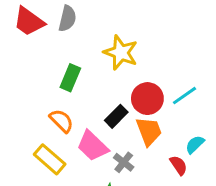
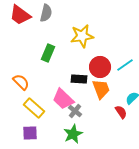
yellow star: (121, 53) -> (82, 36), turned -30
black rectangle: (116, 116) -> (79, 79), turned 49
orange semicircle: (61, 121) -> (21, 82), moved
gray cross: (124, 162) -> (75, 111), moved

